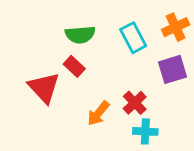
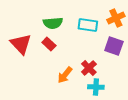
cyan rectangle: (133, 38) -> (88, 25), turned -54
purple square: (173, 69) -> (114, 46), turned 36
red triangle: (44, 88) -> (21, 44), moved

